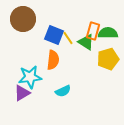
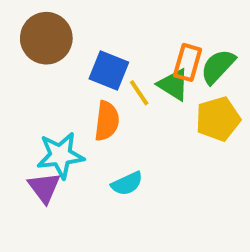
green semicircle: (108, 33) -> (218, 66), turned -48
yellow line: (68, 38) -> (139, 93), moved
purple triangle: (22, 93) -> (44, 188), turned -36

